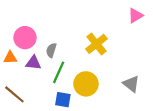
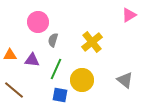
pink circle: (25, 38) -> (38, 22), moved
gray semicircle: (51, 50) -> (53, 40), moved

